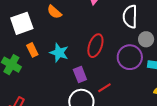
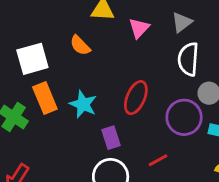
orange rectangle: (32, 50) -> (45, 98), size x1.5
red line: (104, 88) -> (158, 160), moved

